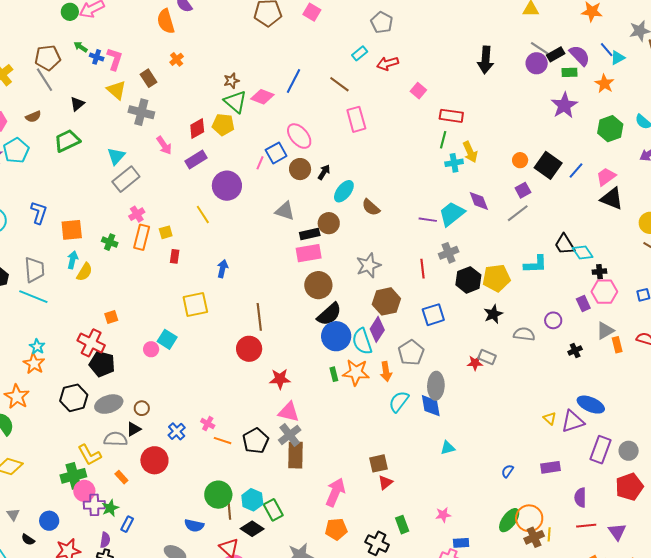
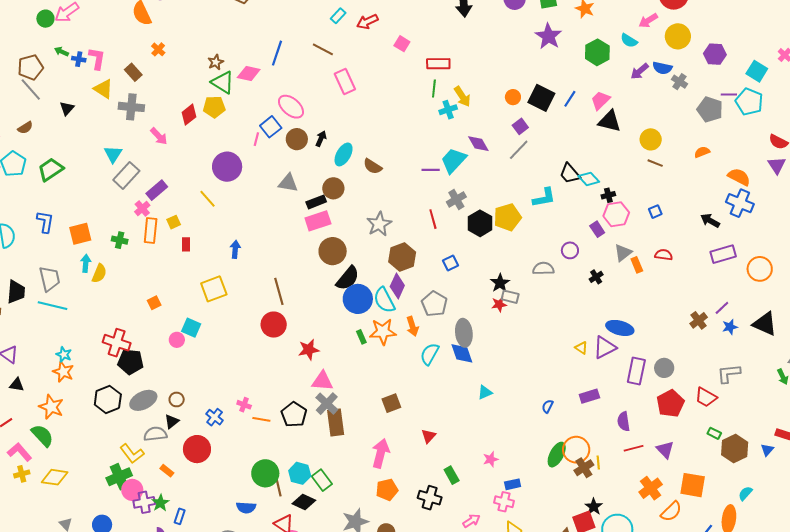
green trapezoid: (67, 141) -> (51, 169), moved
purple rectangle: (196, 159) -> (157, 190), moved
black star: (493, 314) -> (500, 283), moved
blue square: (433, 315) -> (451, 263), size x0.7
orange square: (111, 317) -> (154, 303), moved
brown square: (378, 463) -> (391, 403), moved

